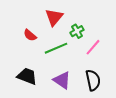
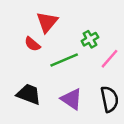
red triangle: (54, 17) -> (47, 22), moved

